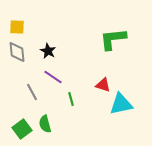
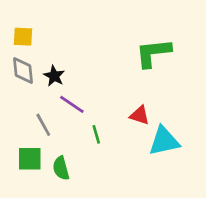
black star: (48, 51) -> (54, 76), moved
green square: (22, 129) -> (30, 159), moved, turned 36

